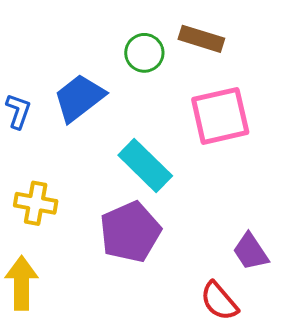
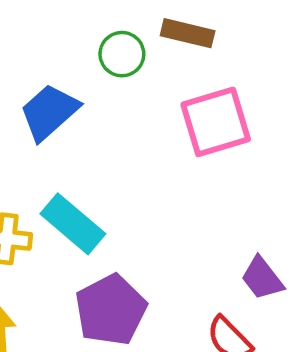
cyan rectangle: (145, 165) -> (73, 224), moved
purple pentagon: (130, 232) -> (111, 310), moved

